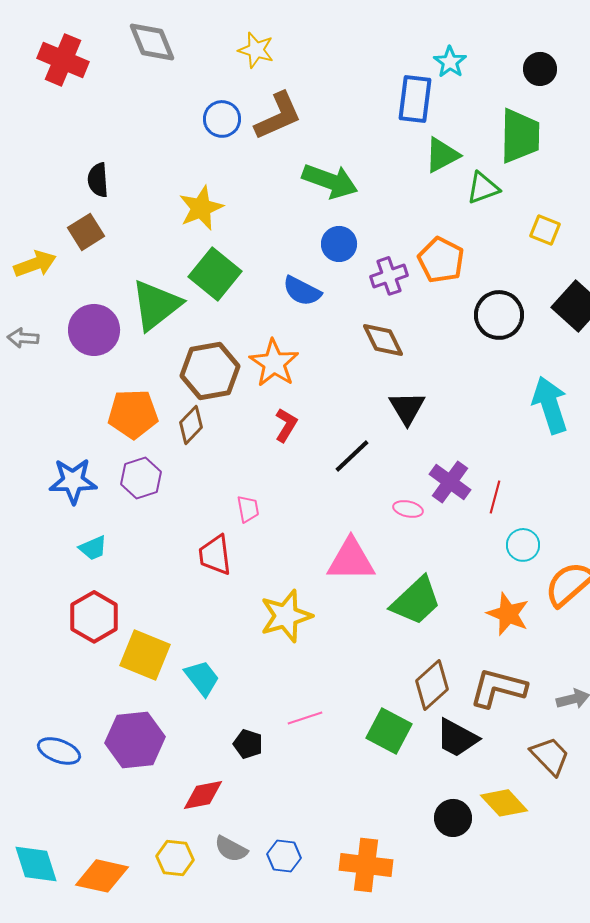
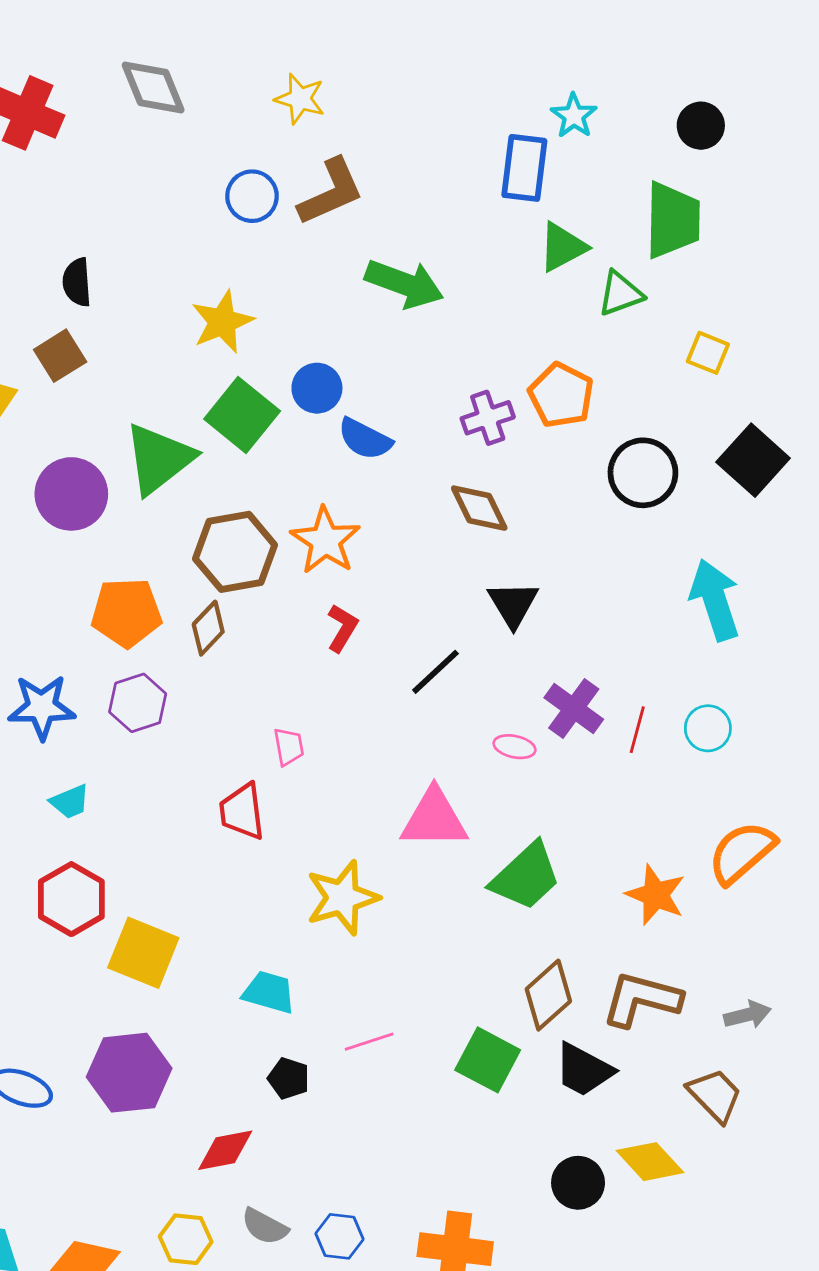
blue circle: (339, 244) -> (317, 388), moved
cyan circle: (523, 545) -> (708, 728), moved
cyan trapezoid: (202, 678) -> (269, 992), moved, turned -36

